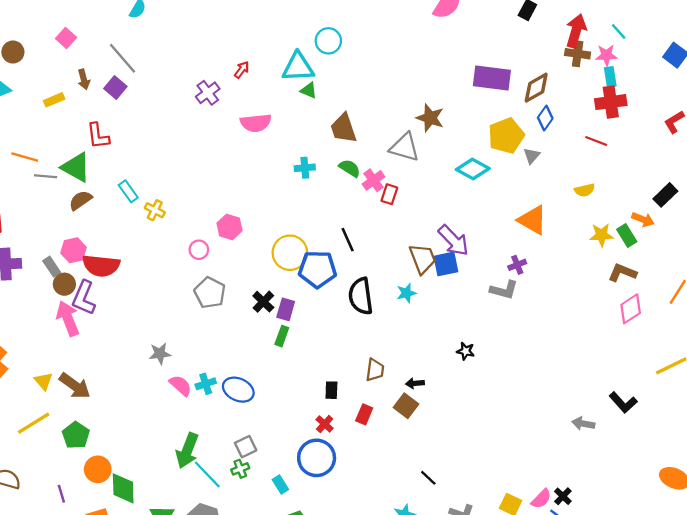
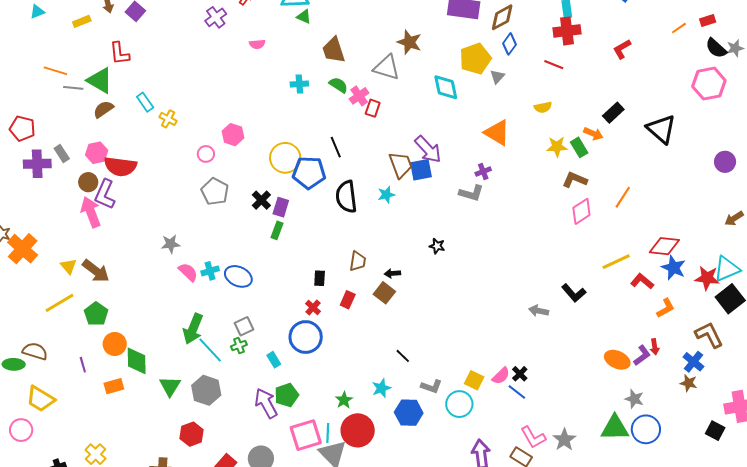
pink semicircle: (256, 123) -> (257, 44), size x0.6
cyan diamond: (473, 169) -> (446, 87), turned 48
gray rectangle: (52, 267) -> (62, 154), moved

